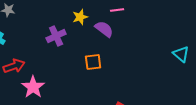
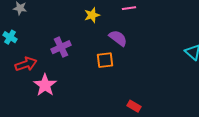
purple semicircle: (104, 29) -> (118, 38), moved
purple cross: (56, 36) -> (61, 47), moved

